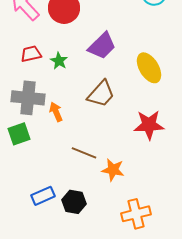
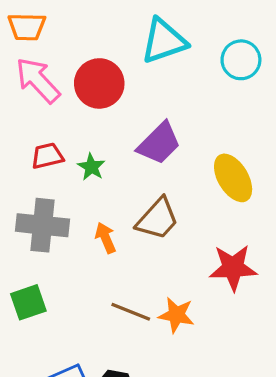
orange arrow: (56, 112) -> (106, 238), moved
green square: (19, 134) -> (28, 302), moved
orange star: (113, 170) -> (176, 315), moved

